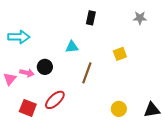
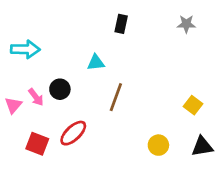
yellow square: (120, 54) -> (193, 105), moved, turned -32
pink arrow: (27, 73) -> (36, 97), turned 40

